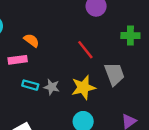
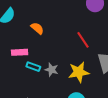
pink rectangle: (18, 60) -> (20, 52), moved

